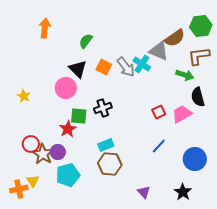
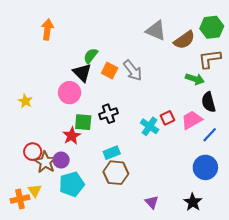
green semicircle: (86, 41) -> (91, 56), moved
gray triangle: (159, 51) -> (156, 30), moved
cyan cross: (142, 64) -> (150, 126), moved
blue line: (159, 146) -> (210, 135), moved

